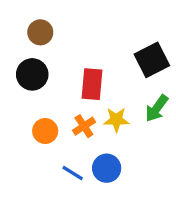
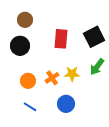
red rectangle: (92, 84) -> (61, 39), moved
blue line: (73, 173) -> (30, 107), moved

